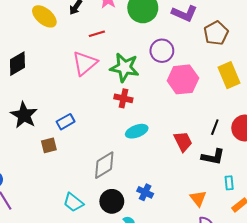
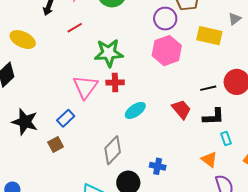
yellow ellipse: (44, 16) -> (23, 40), moved
purple circle: (162, 51) -> (165, 19), moved
pink triangle: (85, 63) -> (85, 87), moved
yellow rectangle: (229, 75) -> (209, 36), turned -40
black line: (215, 127) -> (208, 88), turned 70
cyan rectangle: (229, 183) -> (226, 138), moved

